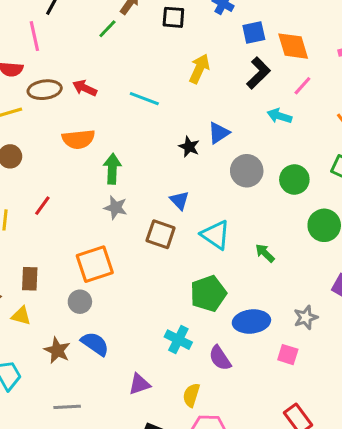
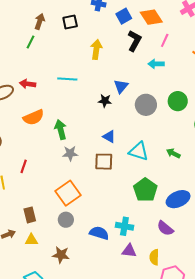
cyan cross: (178, 340) -> (124, 226), moved
blue semicircle: (95, 344) -> (99, 233), moved
purple triangle: (139, 384) -> (129, 251), moved, turned 42

